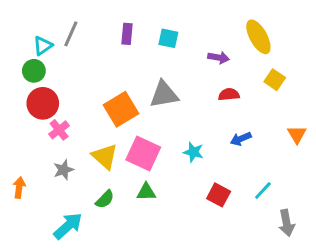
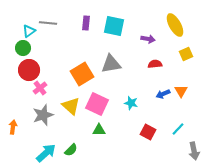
gray line: (71, 34) -> (48, 23), turned 72
cyan square: (168, 38) -> (114, 26), size x1.5
yellow square: (275, 80) -> (186, 54), turned 32
orange triangle: (297, 134) -> (181, 91), moved
gray star: (63, 170) -> (43, 115), size x1.5
green semicircle: (105, 199) -> (71, 150), moved

